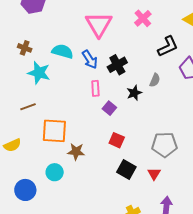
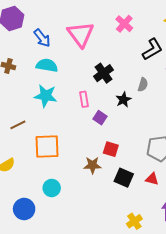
blue arrow: (90, 60) -> (42, 38), moved
cyan star: (39, 73) -> (46, 96), moved
brown star: (76, 152) -> (92, 165), moved
red triangle: (154, 174) -> (152, 179), turned -40

